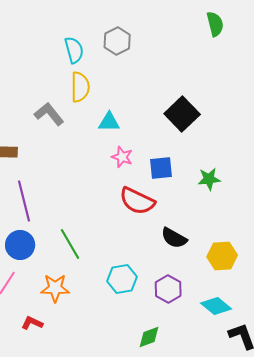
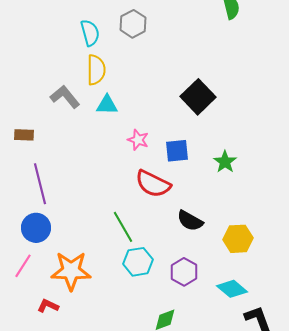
cyan triangle: (109, 122) -> (107, 105), moved
green star: (209, 179) -> (225, 162), turned -30
green line: (70, 244) -> (123, 227), moved
orange star: (55, 288) -> (71, 271), size x1.4

